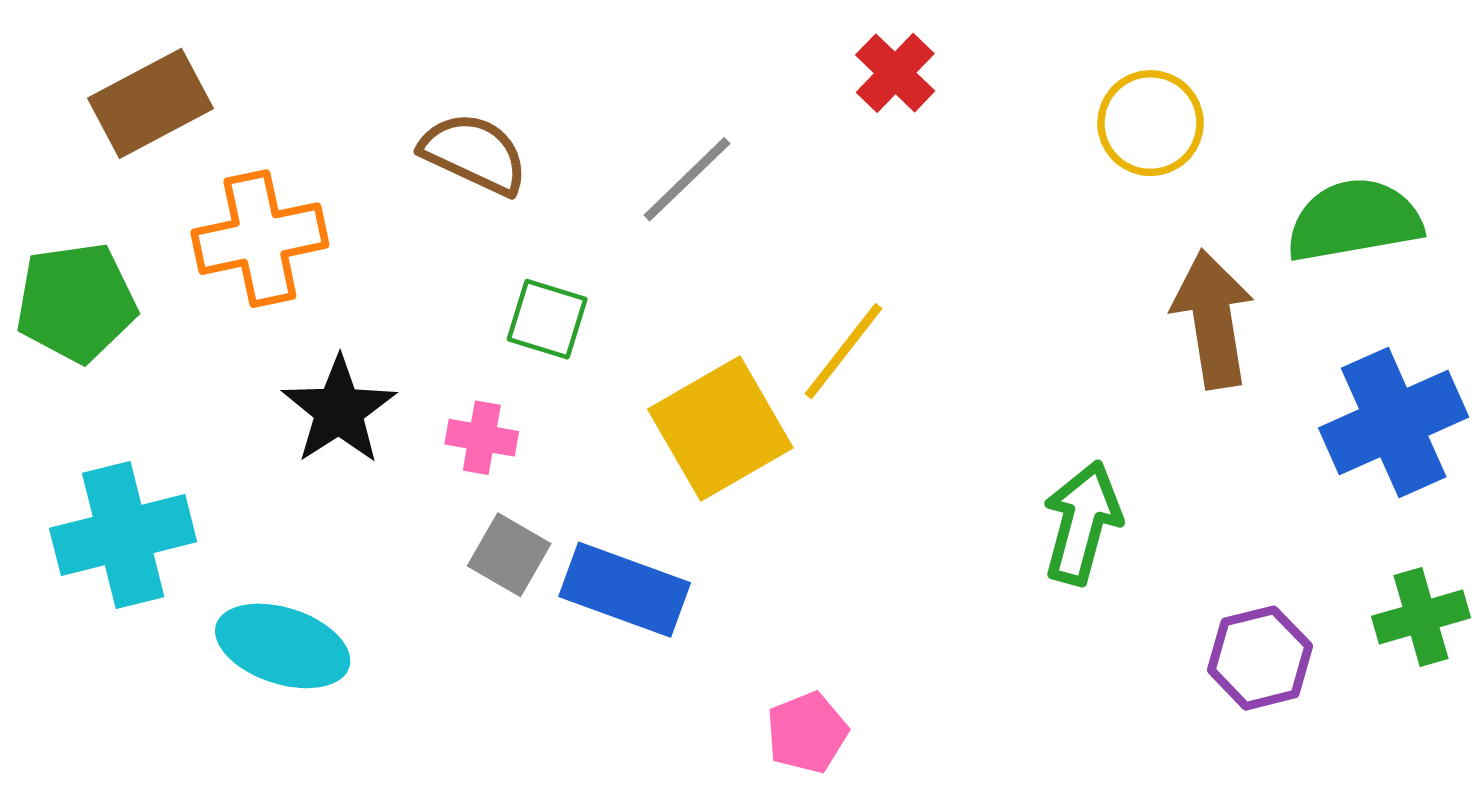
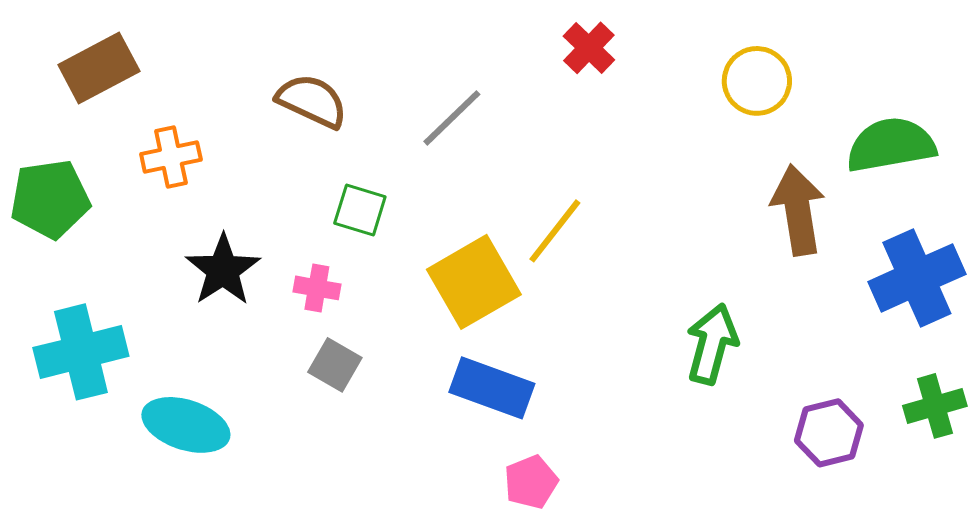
orange cross: (260, 239) -> (171, 157), size x0.7
blue rectangle: (625, 590) -> (492, 388), moved

